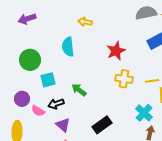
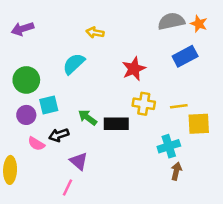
cyan semicircle: (68, 47) -> (74, 64), turned 54
purple circle: (22, 99) -> (26, 115), moved
cyan cross: (144, 113) -> (169, 146), turned 30
purple triangle: (63, 125) -> (79, 161), moved
black rectangle: (102, 125) -> (116, 124), moved, turned 36

